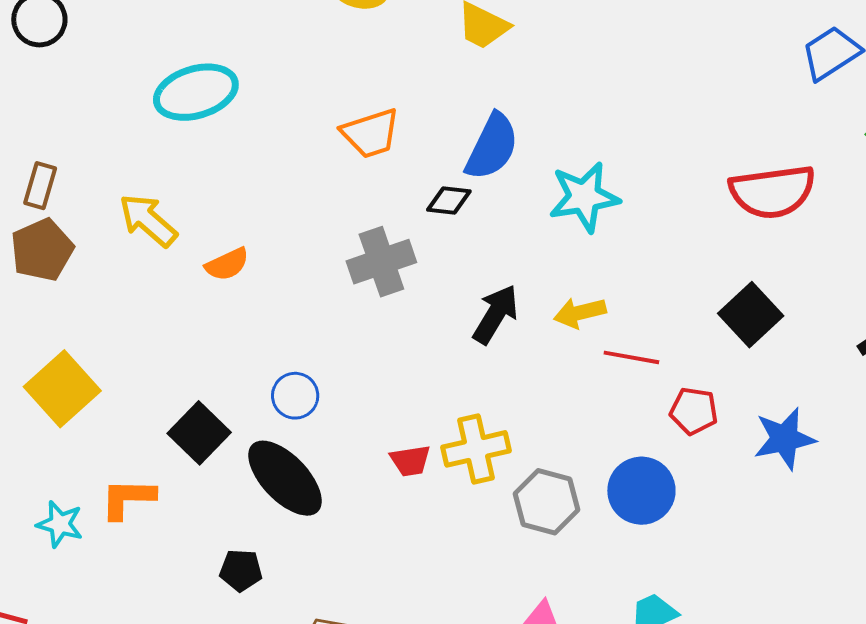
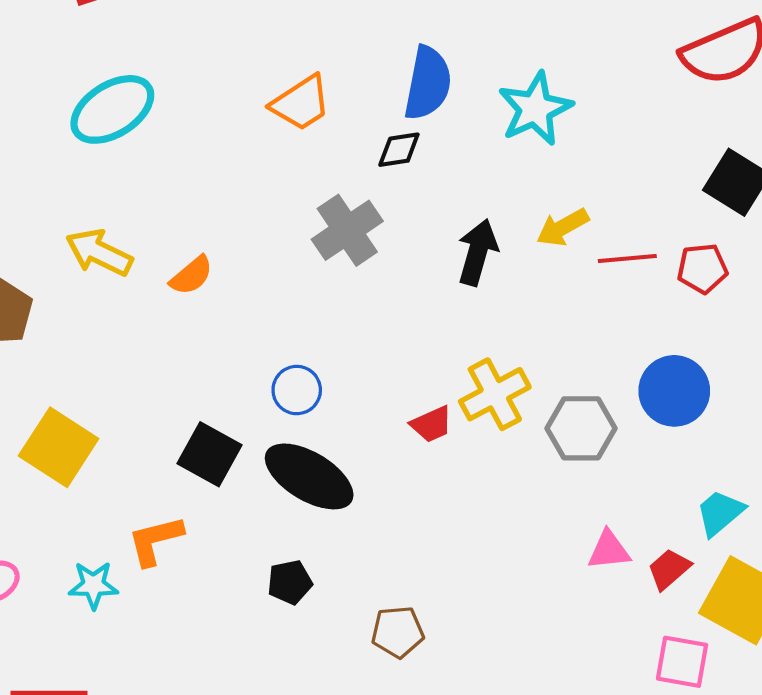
red pentagon: (694, 411) -> (702, 268), moved

